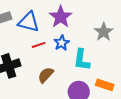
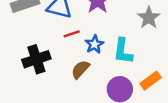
blue star: (62, 43) -> (94, 44), moved
orange rectangle: (105, 85) -> (151, 81), turned -54

